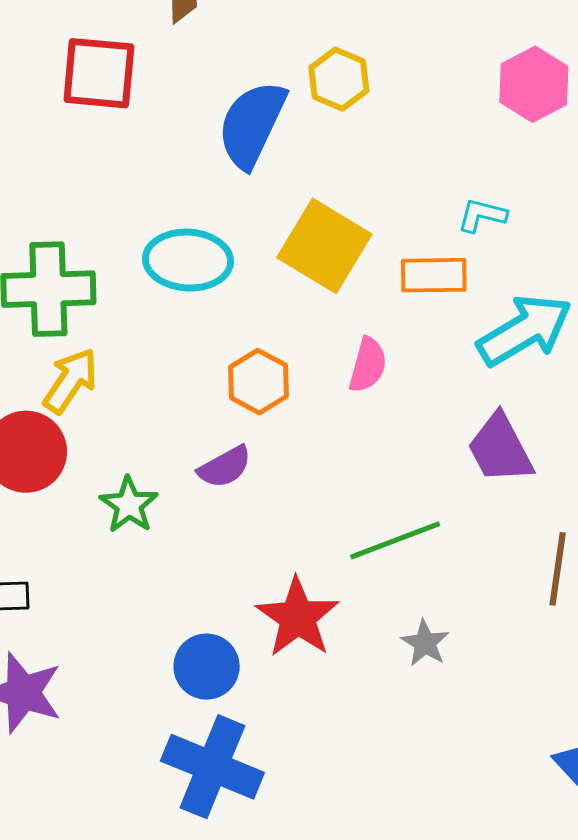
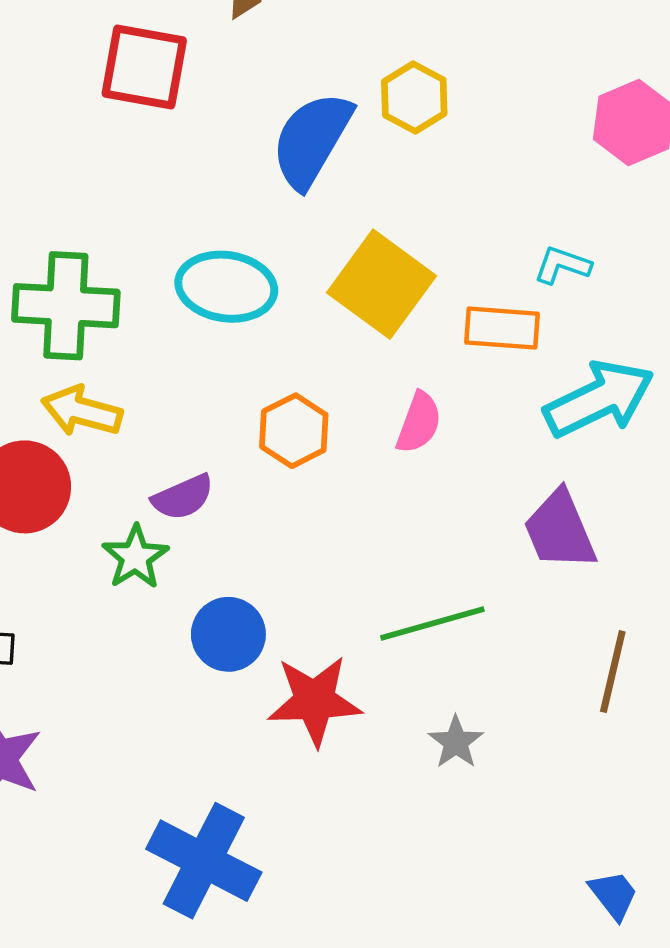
yellow arrow: (70, 381) -> (82, 411), turned -114
purple semicircle: (225, 467) -> (183, 497), moved
red star: (298, 617) -> (315, 701), turned 30
blue circle: (207, 667) -> (228, 634), moved

